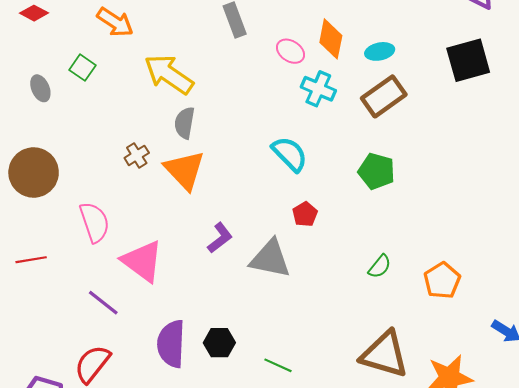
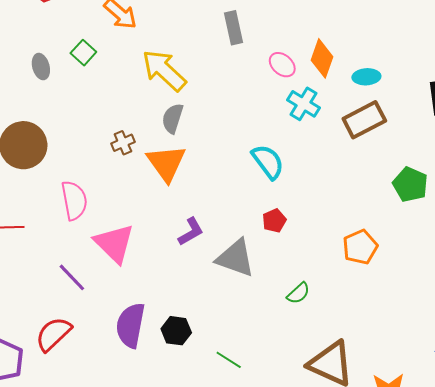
green pentagon: (376, 171) -> (410, 184), moved
green semicircle: (380, 266) -> (298, 293), moved
orange pentagon: (442, 281) -> (360, 247), moved

